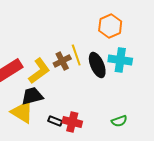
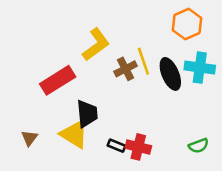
yellow L-shape: (39, 71) -> (96, 45), moved
black trapezoid: (32, 96) -> (87, 114), turned 100

